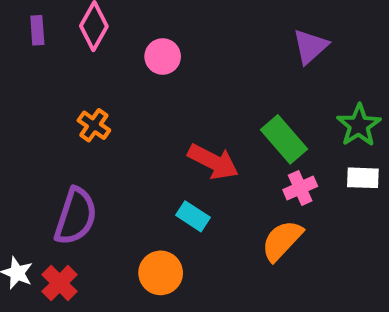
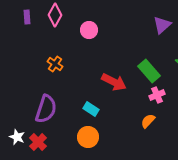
cyan rectangle: (193, 216) -> (91, 109), moved
orange semicircle: (282, 241) -> (148, 121), size x0.7

